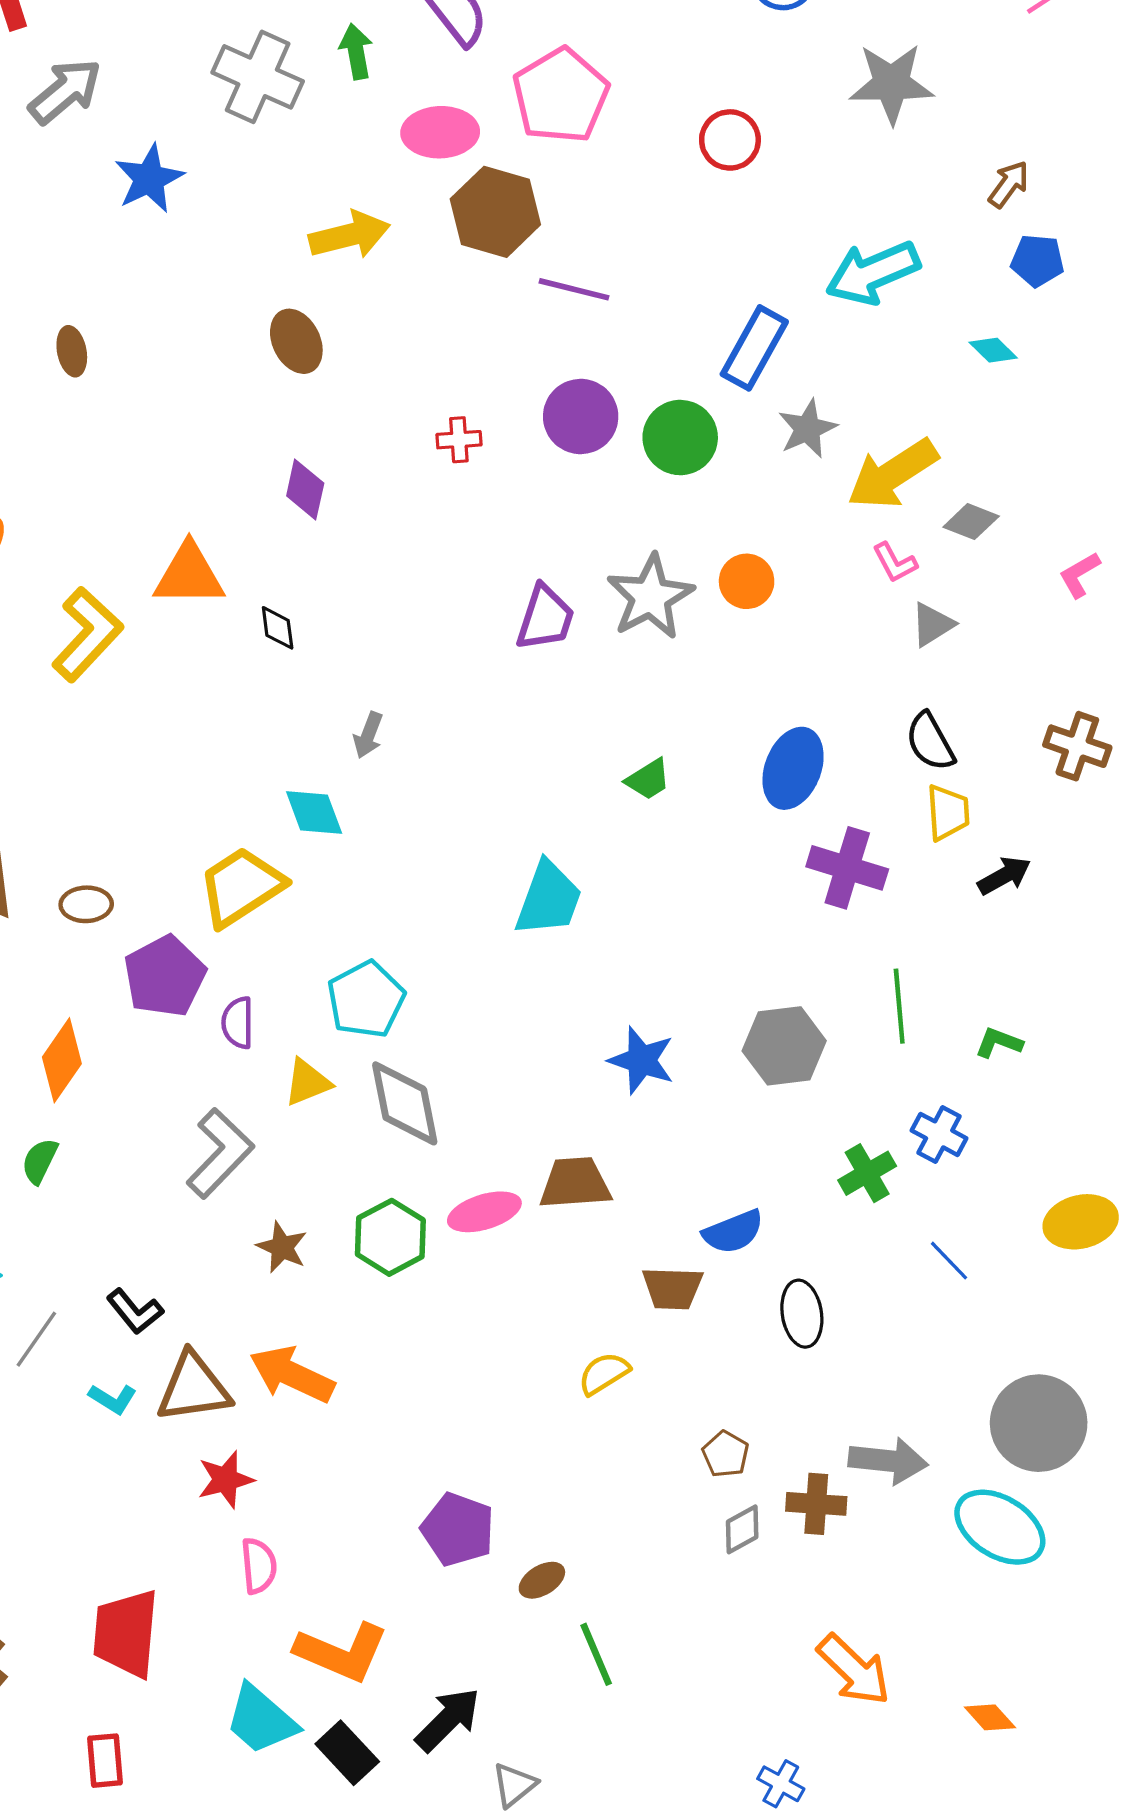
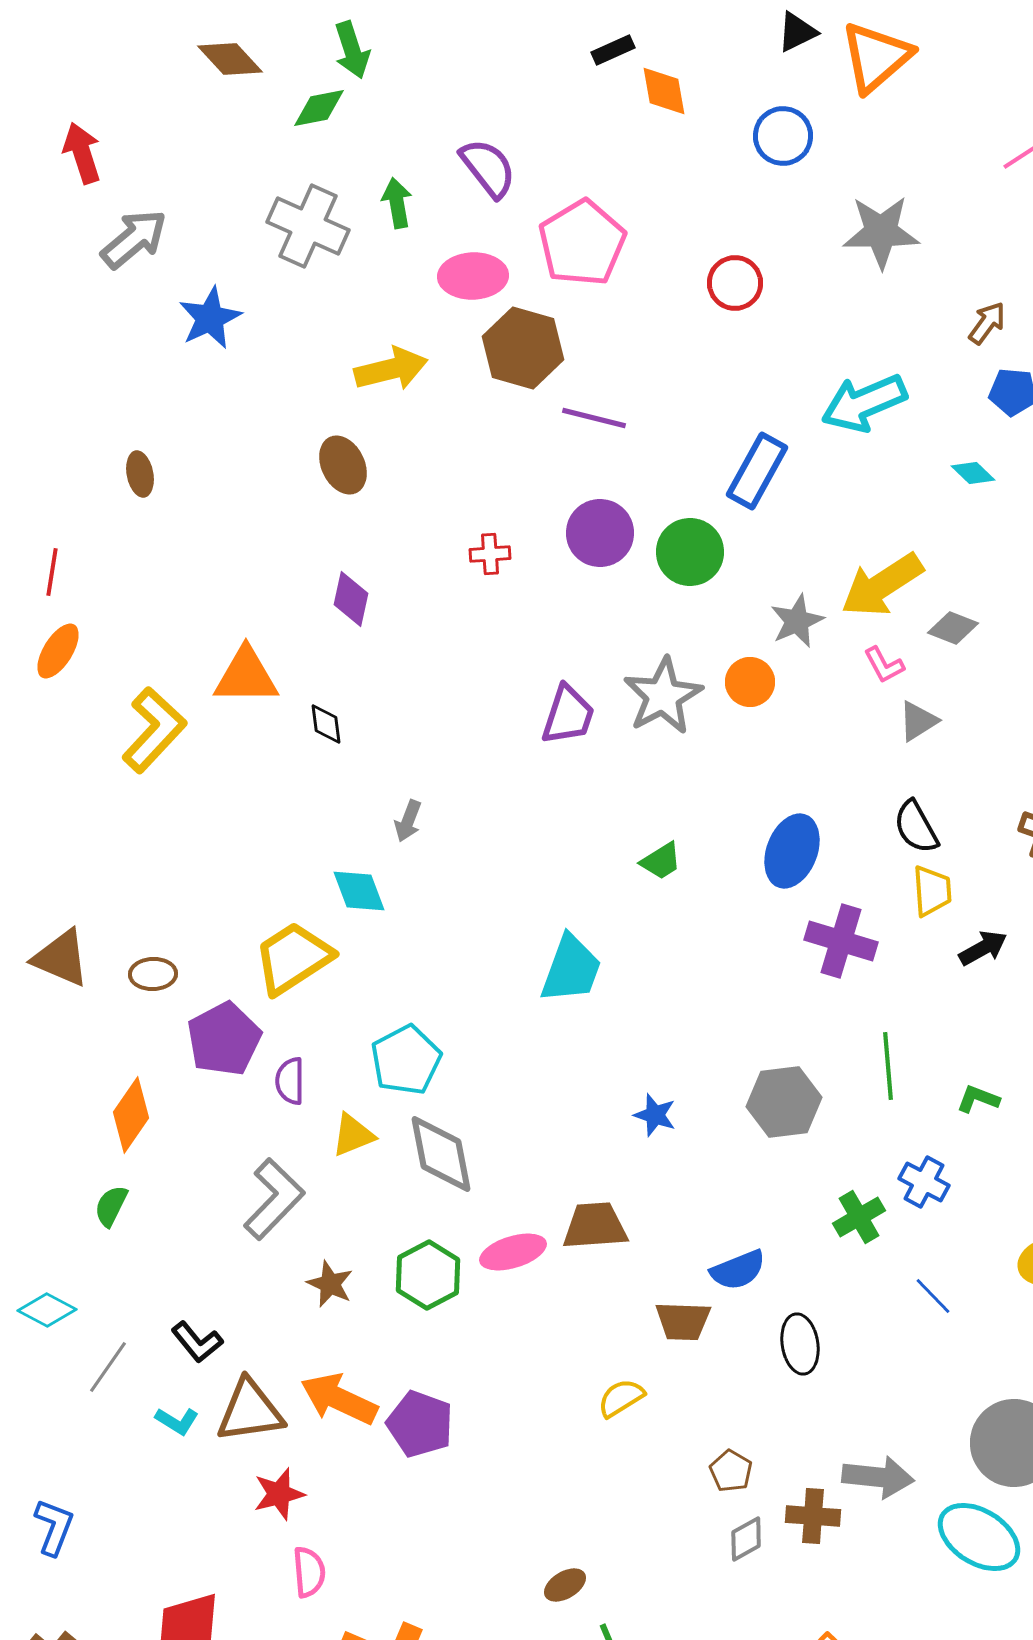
gray star: (807, 429) -> (797, 621), moved
blue star: (641, 1060) -> (655, 1115), size x0.7
purple pentagon: (458, 1529) -> (420, 1424), moved

